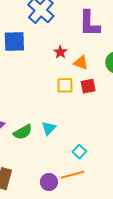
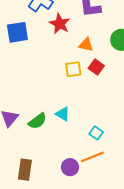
red star: (60, 52) -> (60, 24), moved, size x1.5
red square: (88, 86) -> (96, 67), turned -35
cyan triangle: (49, 128) -> (63, 114), turned -35

